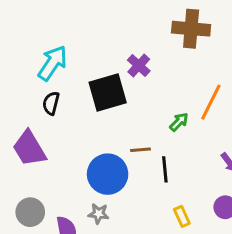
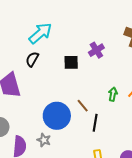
black square: (108, 93) -> (71, 62), size x0.6
green arrow: (179, 122) -> (113, 94), turned -48
brown line: (140, 150) -> (83, 106), turned 40

